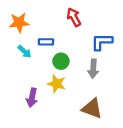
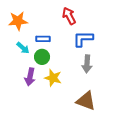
blue L-shape: (102, 42) -> (83, 39), moved
green circle: (61, 61) -> (42, 57), moved
purple arrow: (32, 98) -> (30, 77), moved

